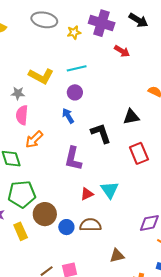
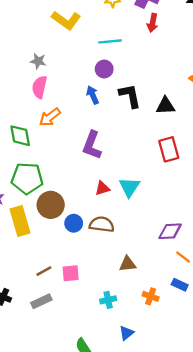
red arrow: (122, 51) -> (153, 23), moved, turned 63
yellow L-shape: (41, 76) -> (66, 20), moved
black L-shape: (101, 133) -> (130, 96), moved
yellow rectangle: (21, 231) -> (20, 221), size x1.4

